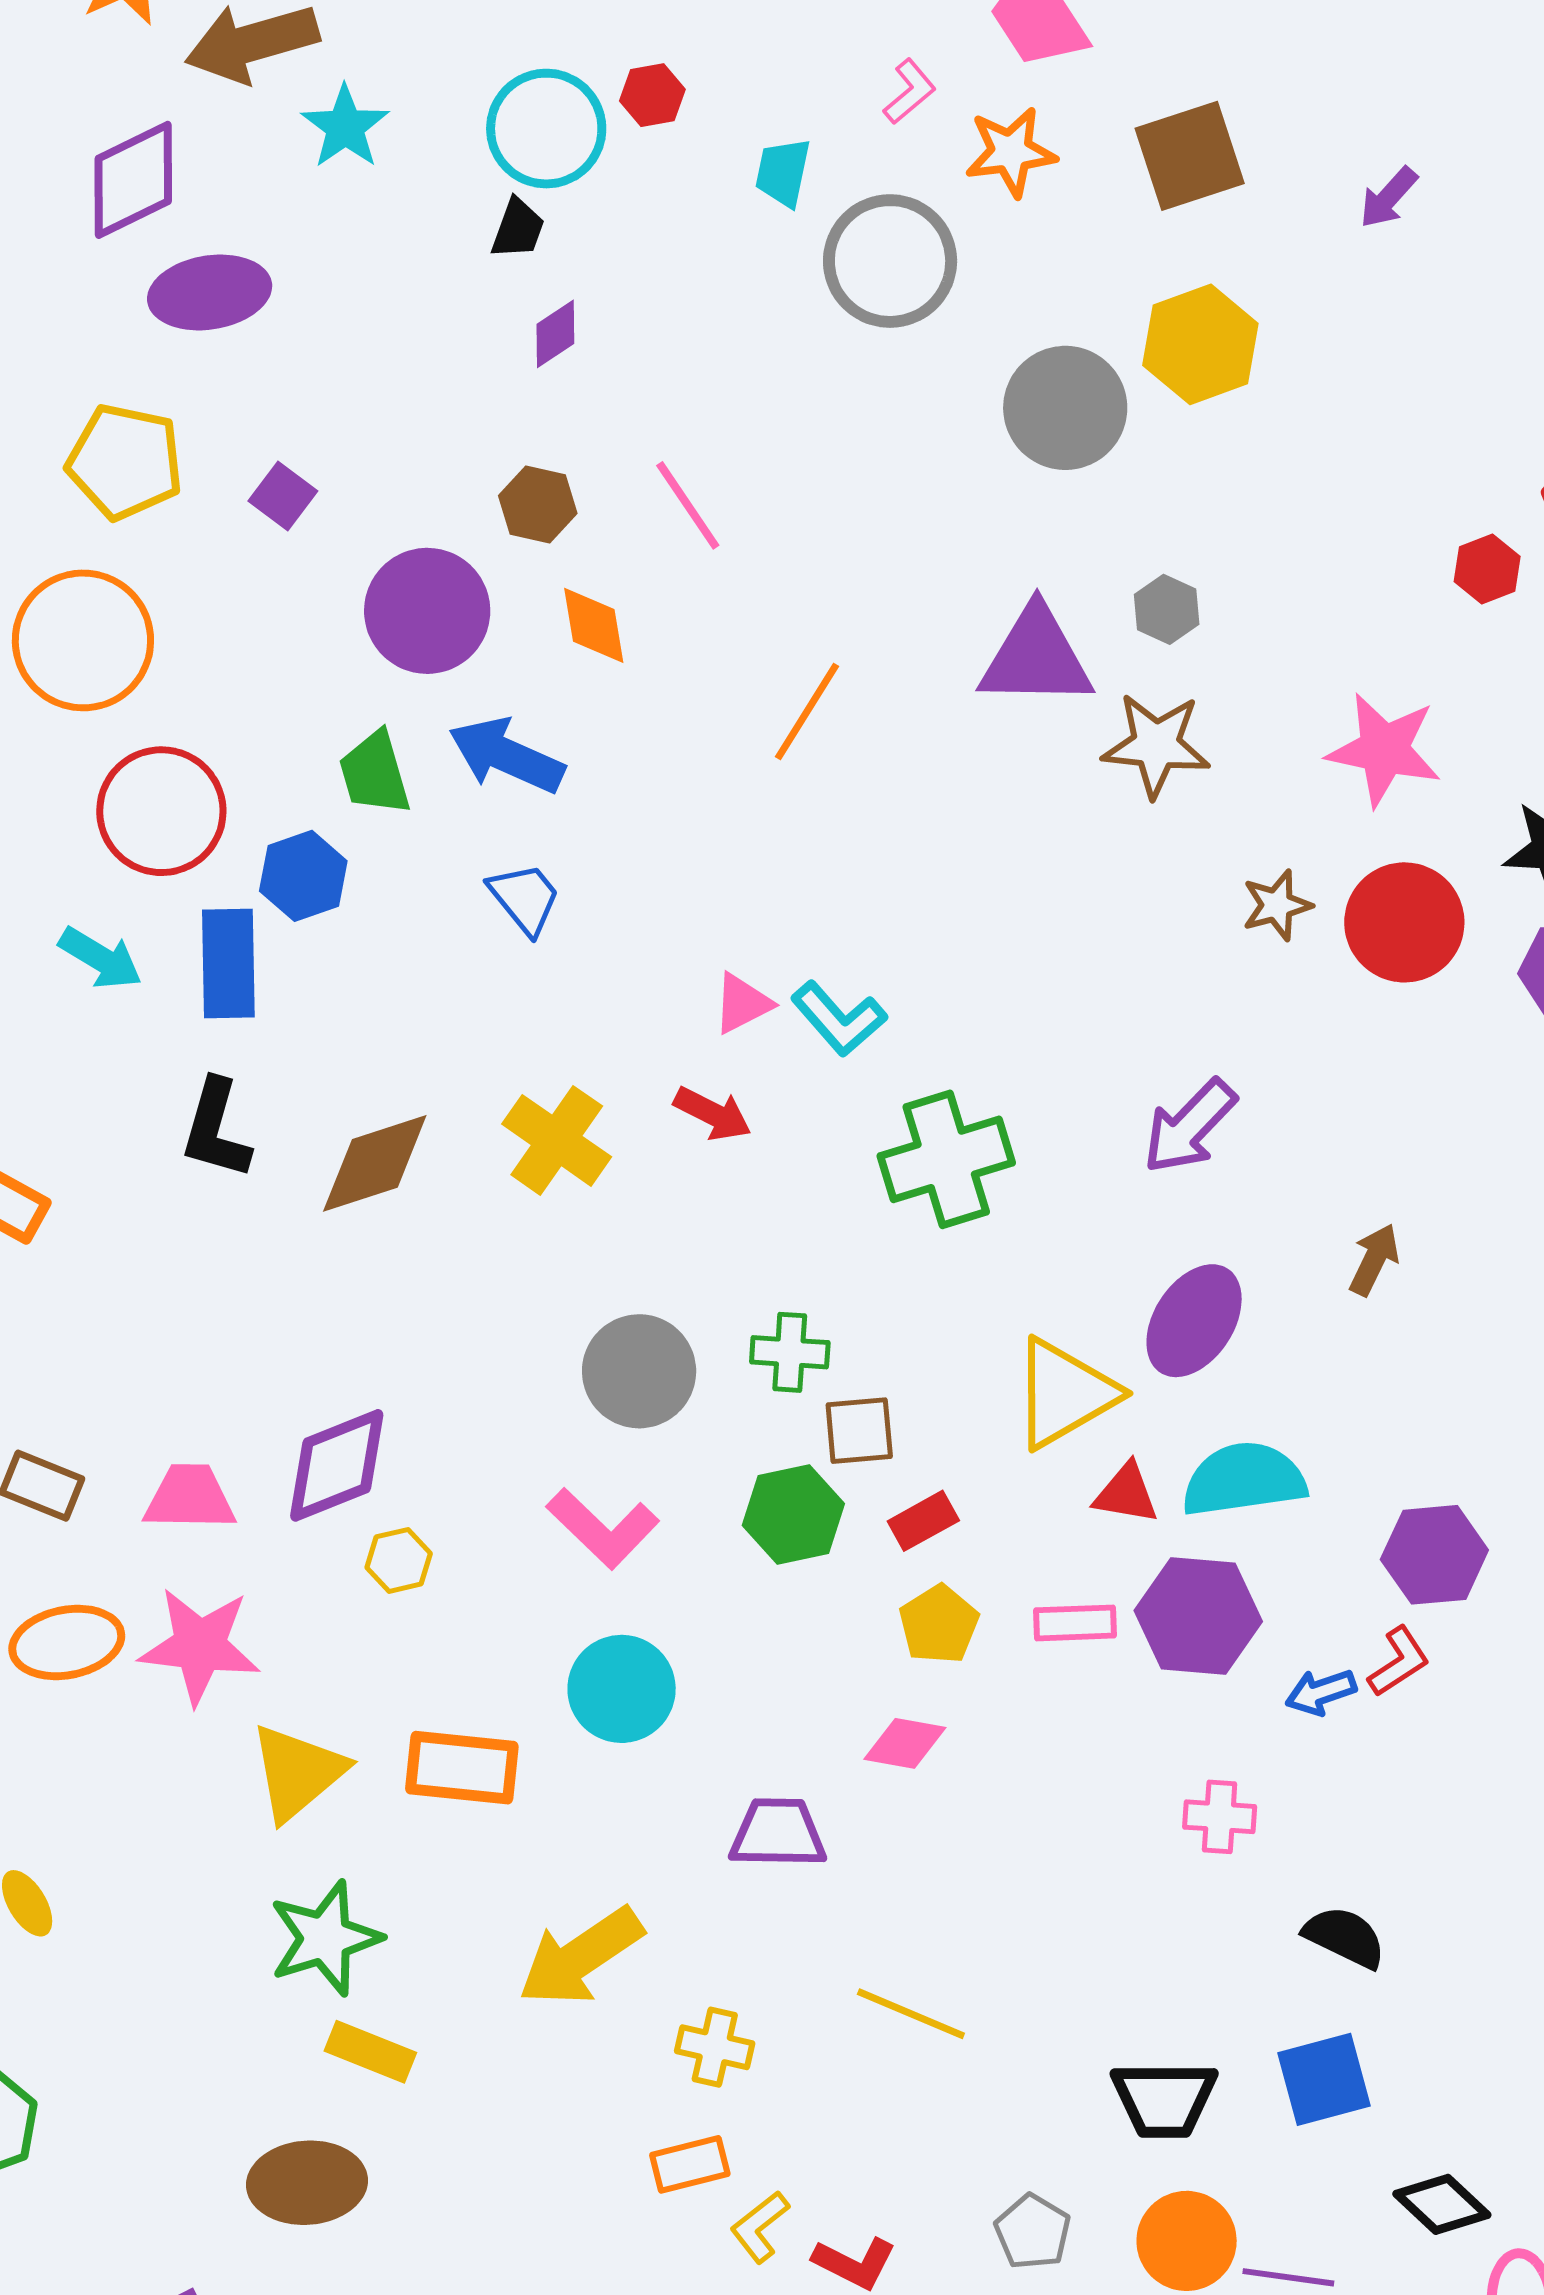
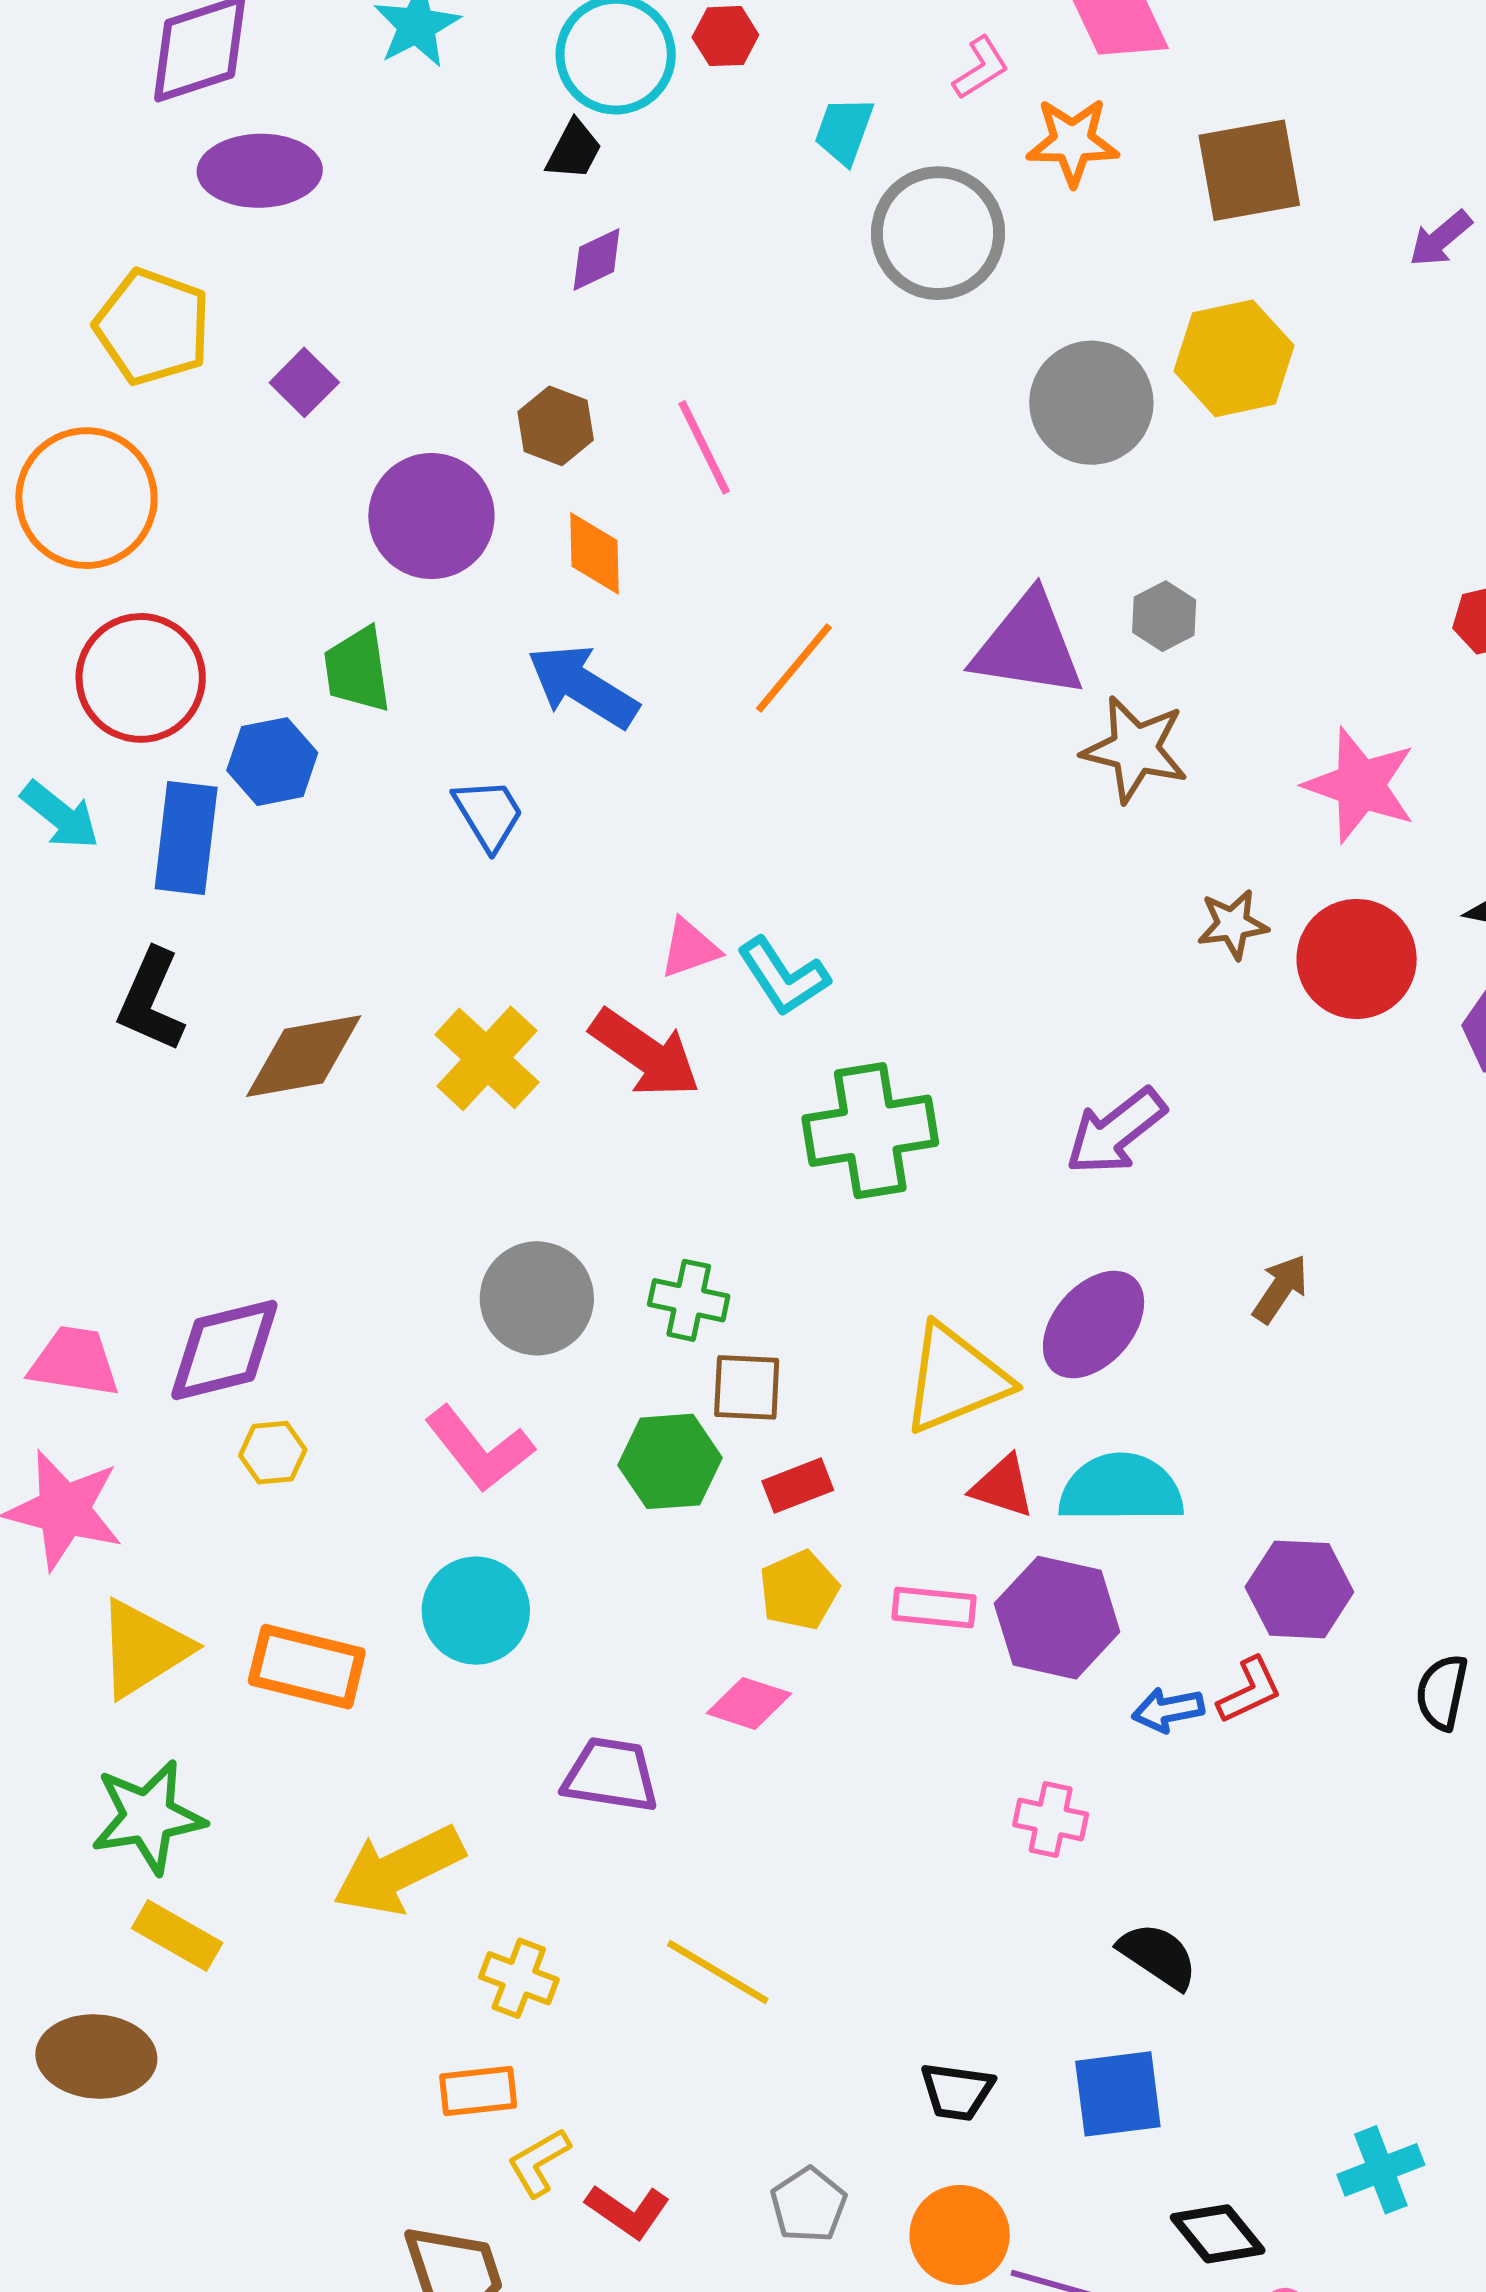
blue arrow: (506, 756) -> (583, 686), moved
red arrow: (713, 1114) -> (645, 1053), size x1.5
black trapezoid: (1164, 2099) -> (957, 2091), size x0.7

